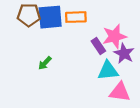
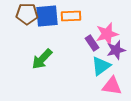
purple star: (124, 53) -> (116, 50), turned 30
green arrow: (45, 63) -> (42, 59), size x1.6
cyan triangle: (108, 71) -> (101, 66), turned -30

